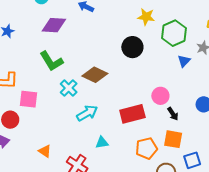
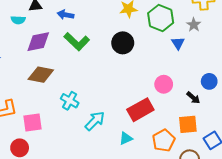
green L-shape: (51, 61) -> (77, 42), moved
brown diamond: (95, 75) -> (41, 75), moved
black arrow: (173, 114) -> (193, 98), moved
cyan triangle: (102, 143) -> (126, 138), moved

